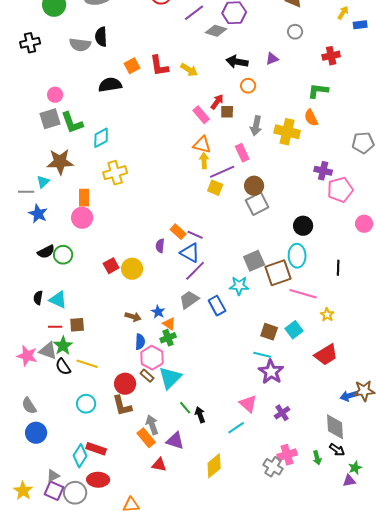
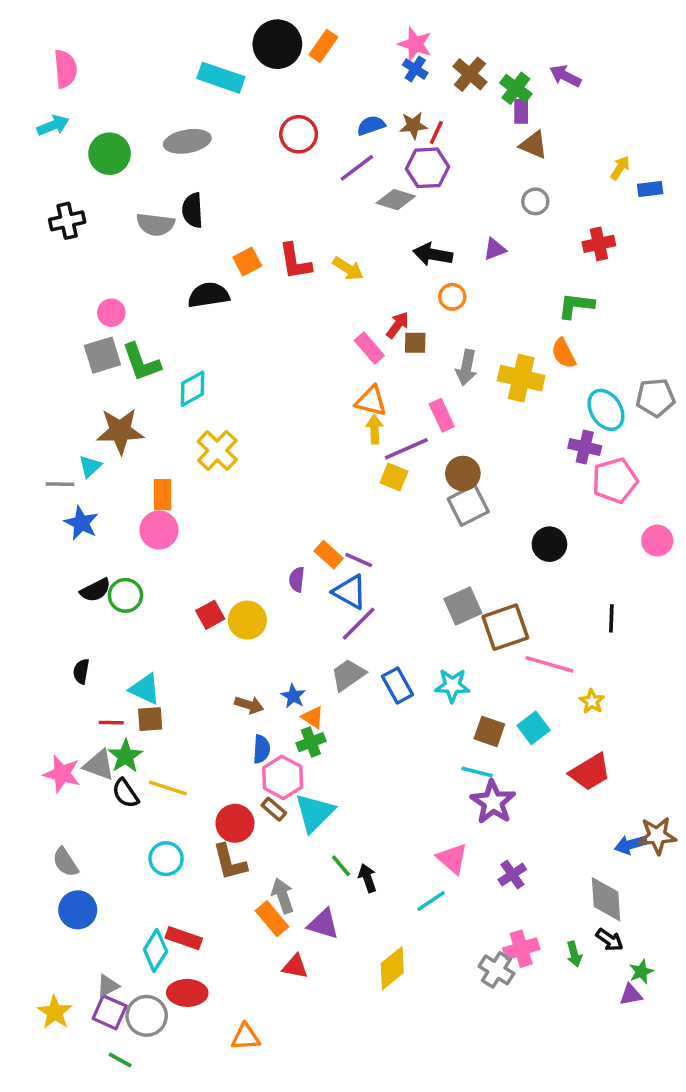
yellow cross: (115, 173) -> (217, 451), turned -30
cyan ellipse: (297, 256) -> (606, 410), moved, turned -30
cyan star: (239, 286) -> (452, 685), moved
cyan triangle: (58, 300) -> (145, 689), moved

